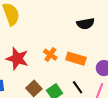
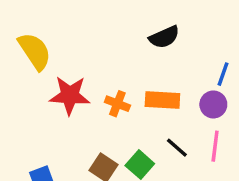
red star: (17, 59) -> (70, 95), moved

